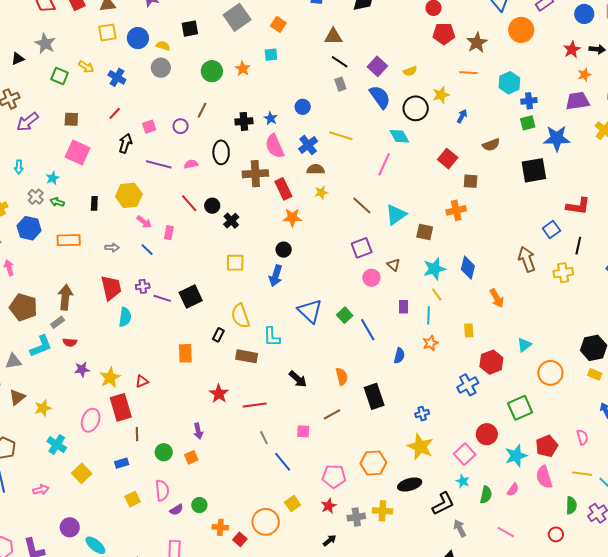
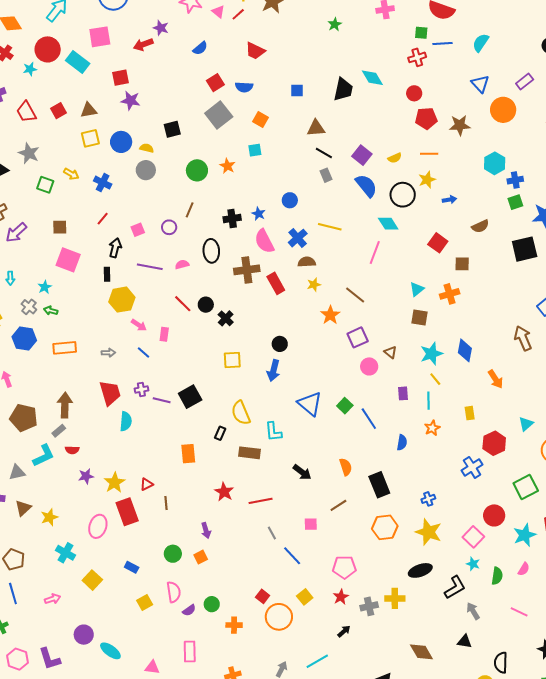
brown star: (477, 43) -> (460, 125), turned 30
orange line: (468, 73) -> (429, 154), moved
blue arrow: (462, 116) -> (449, 200), turned 56
black rectangle: (94, 203) -> (107, 274), moved
cyan triangle: (396, 215) -> (417, 289), moved, size x0.7
orange star: (292, 218) -> (330, 315), moved, turned -30
brown line: (137, 434) -> (166, 503), moved
blue rectangle: (122, 463) -> (132, 567), turned 48
orange hexagon: (373, 463) -> (385, 527), moved
red square: (240, 539) -> (263, 596), moved

